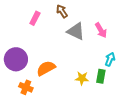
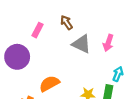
pink arrow: (101, 30) -> (108, 43), turned 49
purple circle: (16, 59) -> (17, 57), moved

